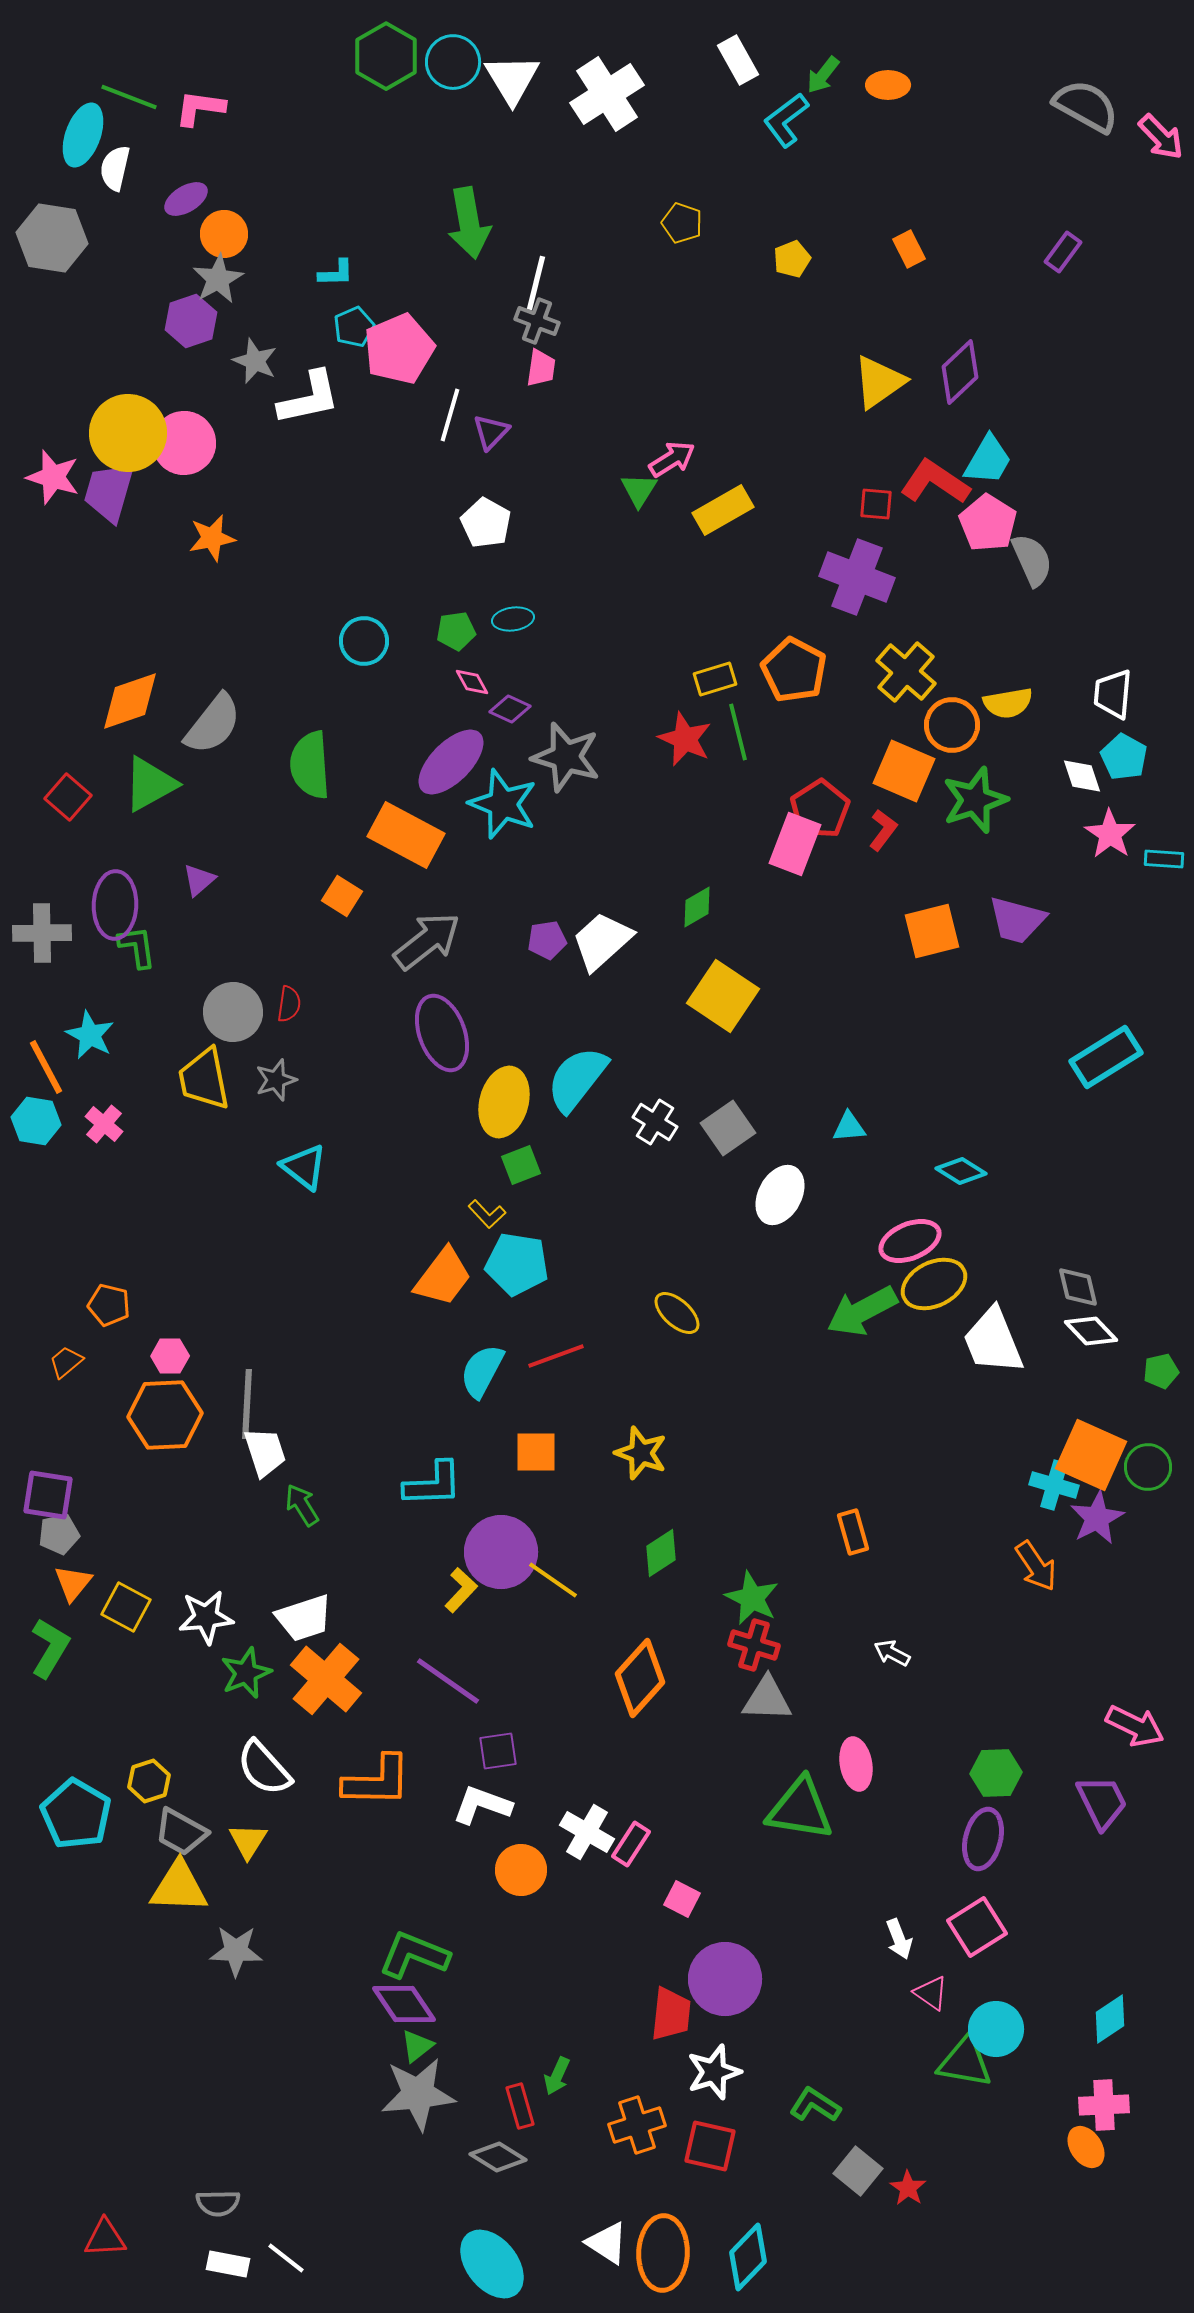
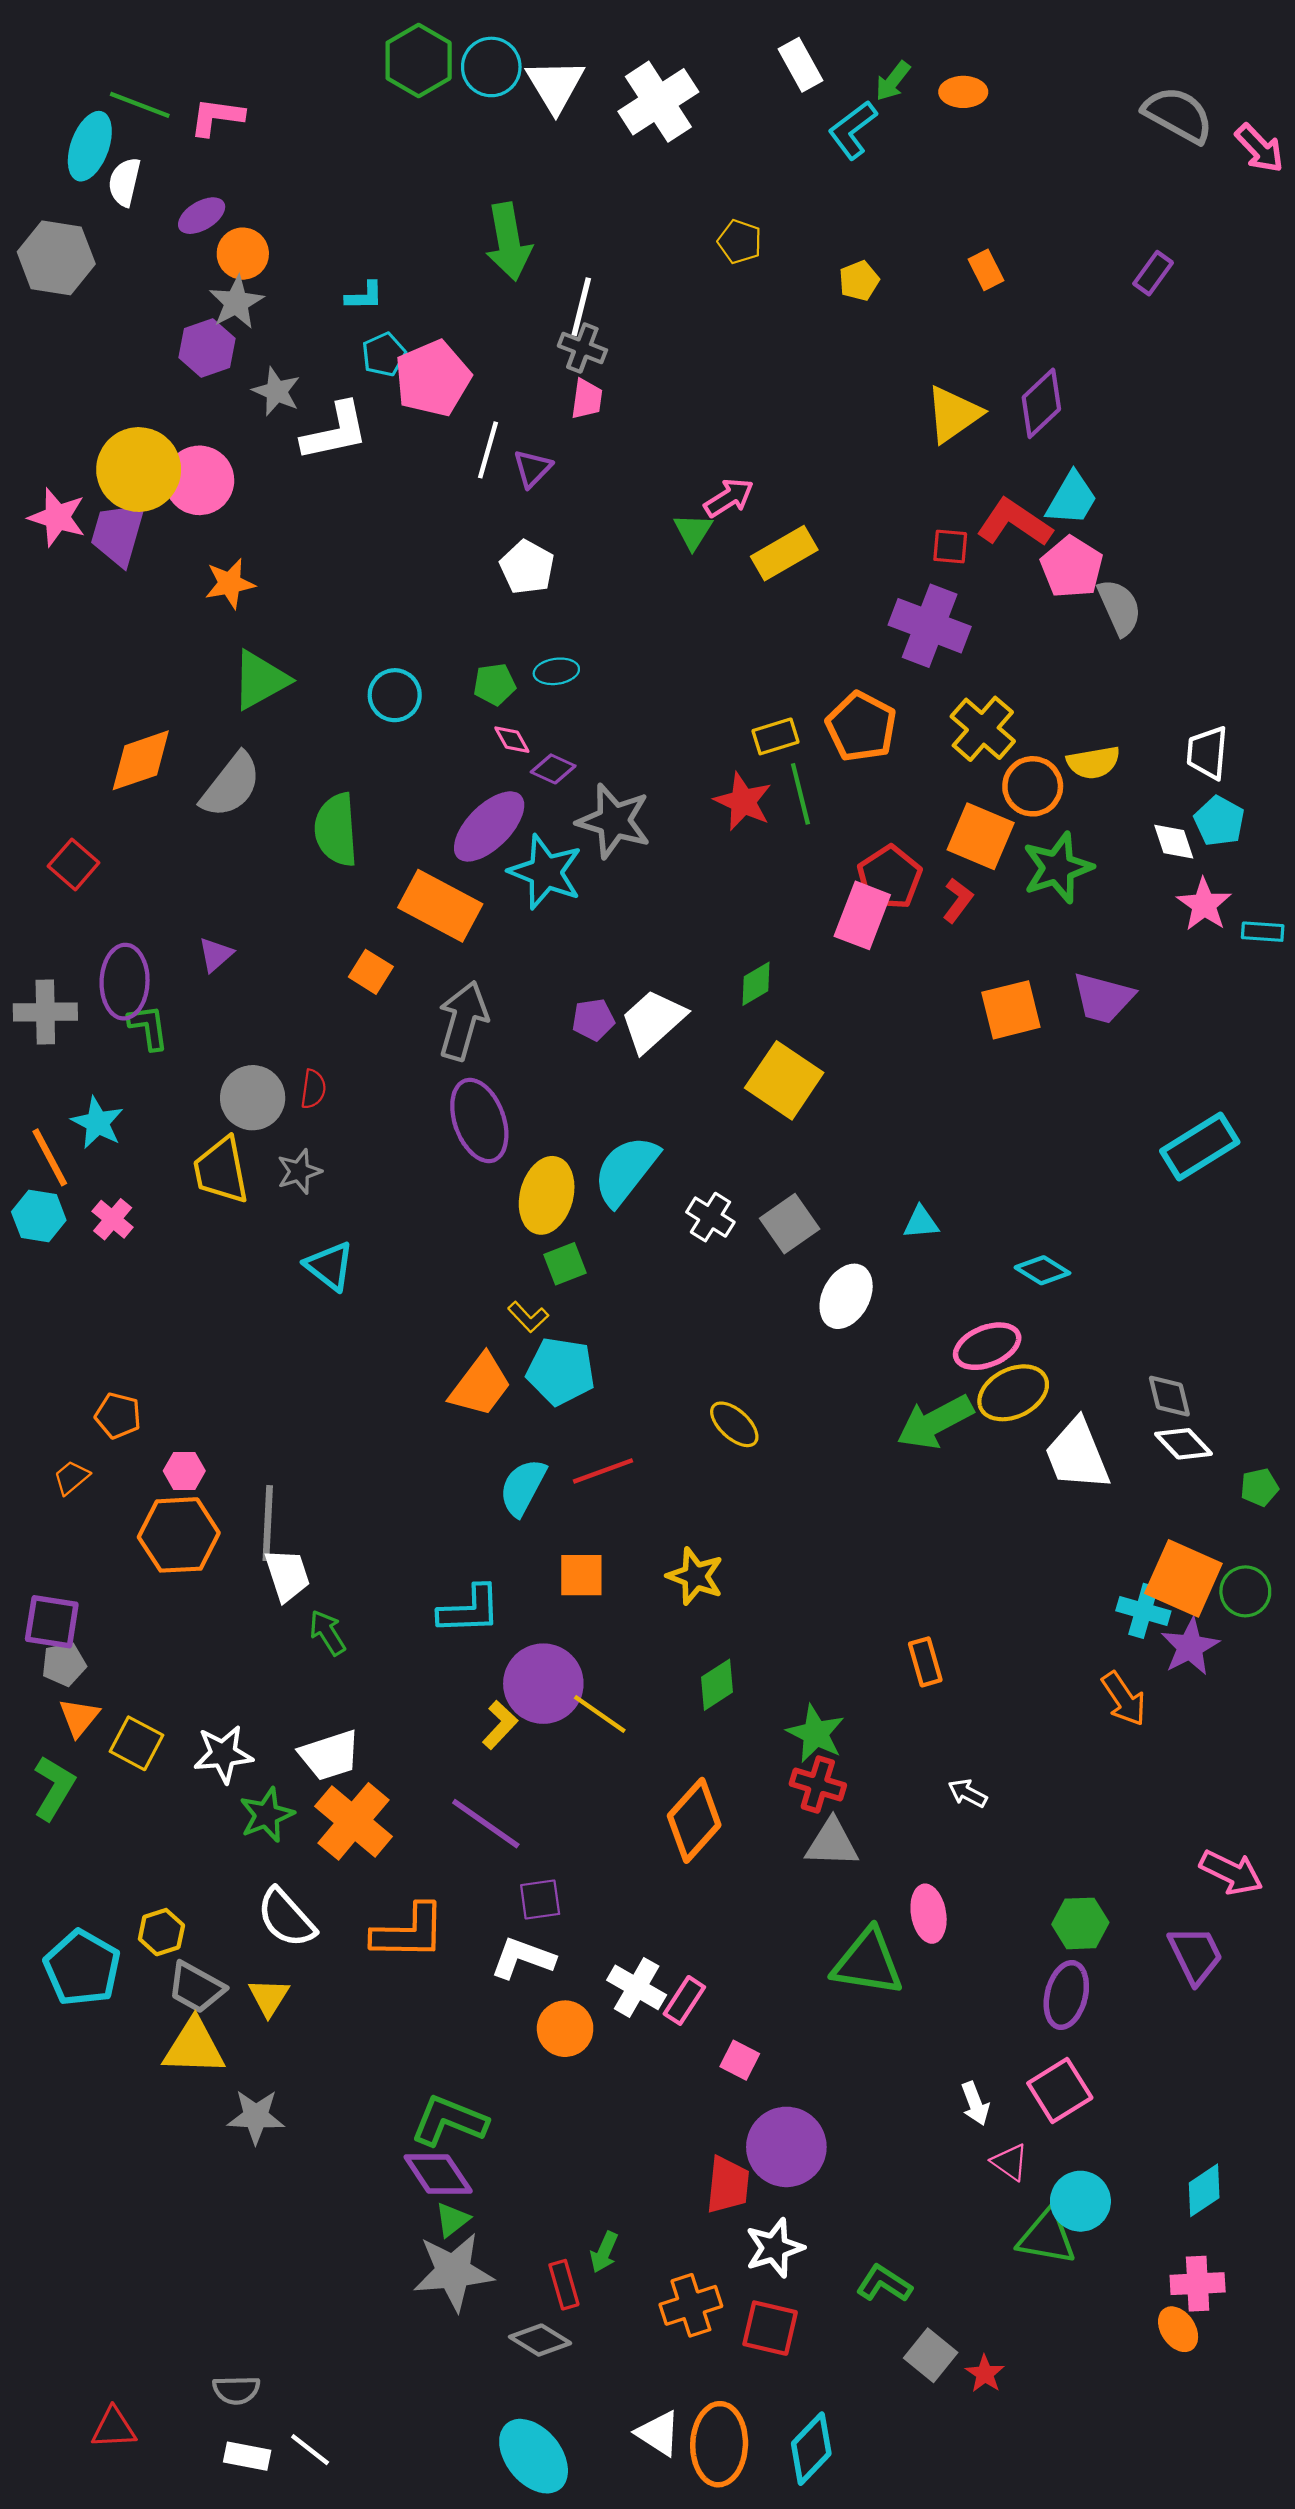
green triangle: (150, 784) -> (260, 680), moved
gray arrow: (427, 941) -> (463, 1021), turned -36

